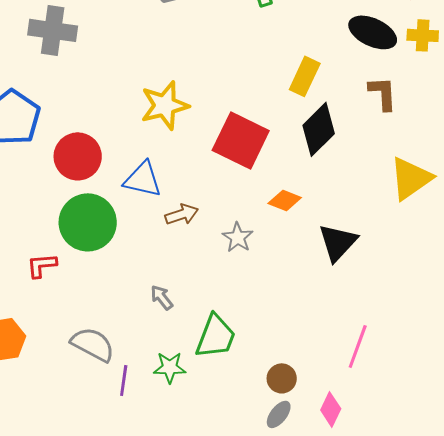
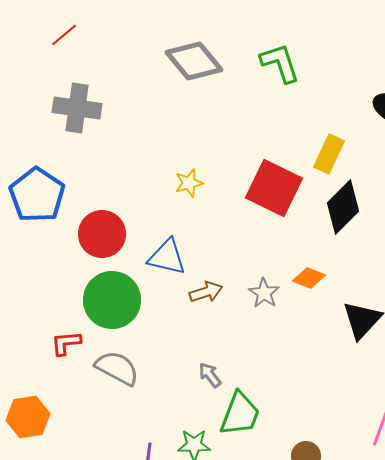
yellow star: (165, 105) -> (189, 183), size x0.6
red square: (241, 140) -> (274, 188), moved
gray star: (238, 237) -> (264, 293), moved
gray arrow: (162, 297) -> (210, 375), moved
gray semicircle: (93, 344) -> (117, 368), moved

